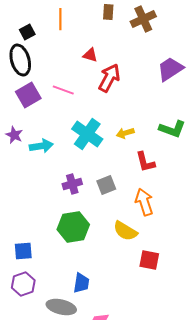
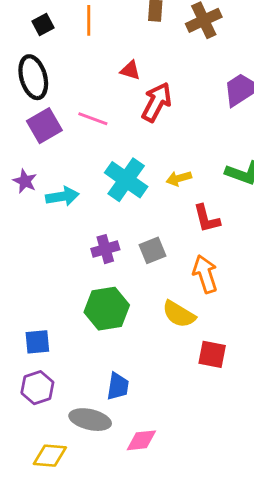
black square: (27, 32) -> (43, 24), moved

